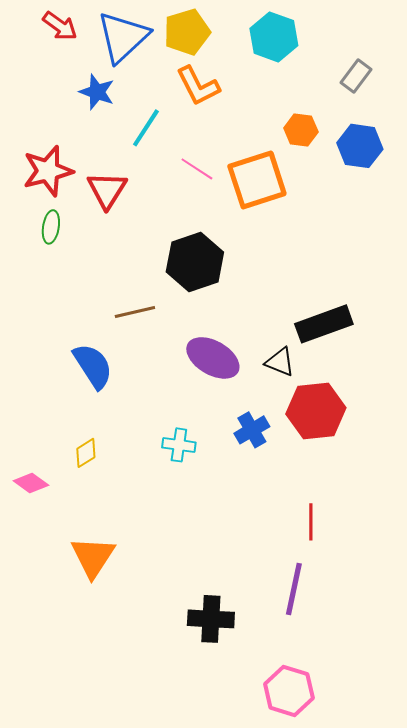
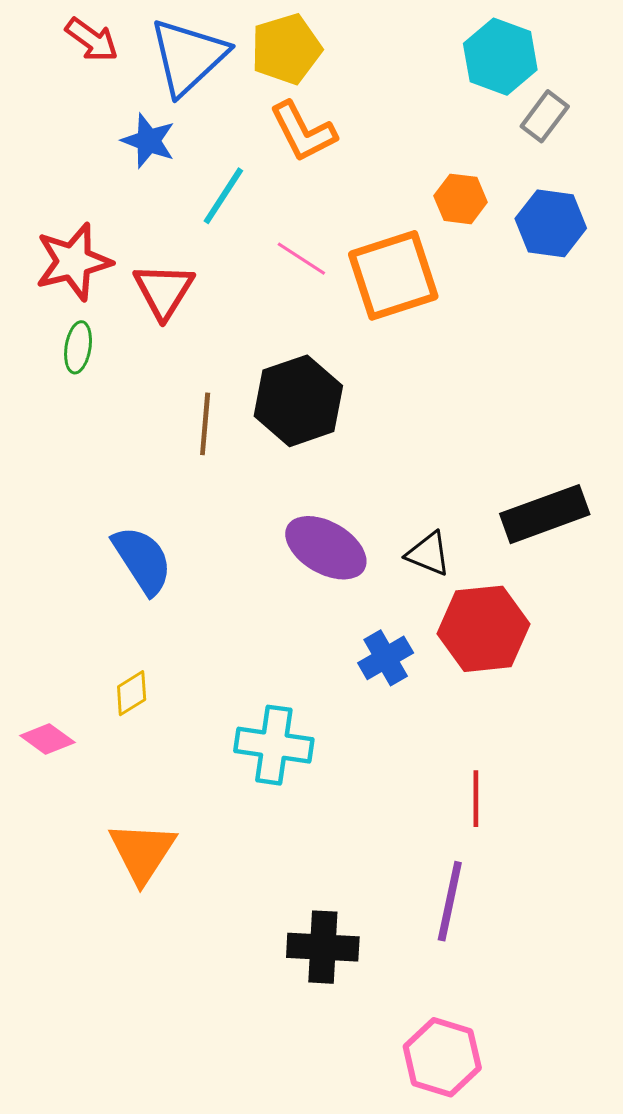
cyan hexagon: (274, 37) -> (500, 57), moved
brown line: (135, 312) -> (205, 424), moved, turned -72
black rectangle: (324, 324) -> (545, 514), moved
cyan cross: (179, 445) -> (274, 745), moved, size x1.5

